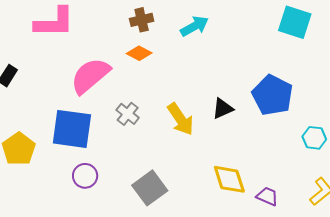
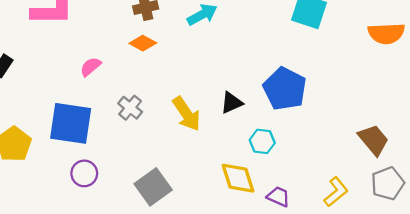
pink semicircle: (90, 76) -> (91, 67), size x0.5
cyan hexagon: (314, 138) -> (262, 141), moved

